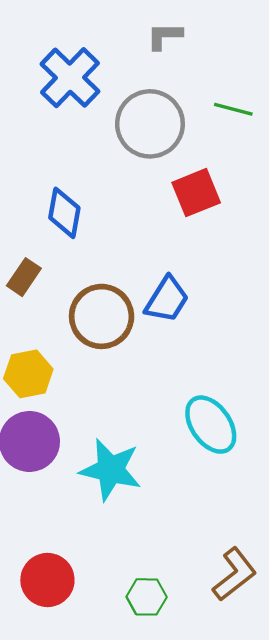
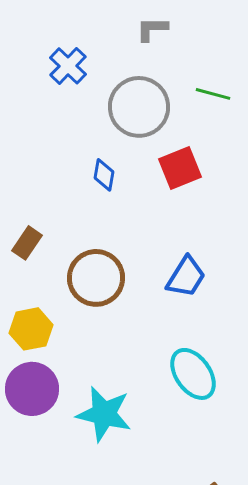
blue cross: (70, 78) -> (68, 66), size x0.7
blue diamond: (64, 213) -> (104, 175), moved, size x0.7
blue trapezoid: (167, 300) -> (186, 277), moved

